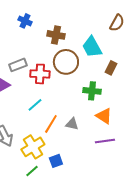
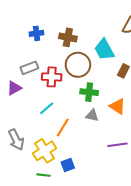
blue cross: (25, 21) -> (36, 33), moved, turned -32
green cross: (92, 91) -> (89, 92), moved
orange triangle: (104, 116) -> (117, 106), moved
gray triangle: (72, 124) -> (92, 115), moved
green line: (32, 171) -> (44, 175), turned 48

